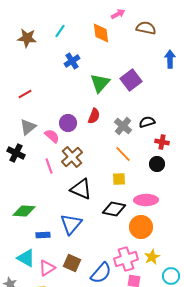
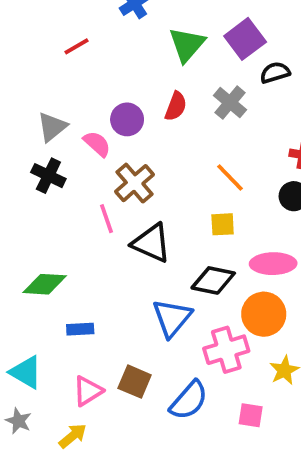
red line: (25, 94) -> (76, 46), moved
black semicircle: (147, 122) -> (275, 73), moved
gray cross: (123, 126) -> (230, 103), moved
black cross: (16, 153) -> (48, 176), moved
pink line: (49, 166) -> (106, 219), moved
blue triangle: (71, 224) -> (172, 318), moved
cyan triangle: (26, 258) -> (26, 372), moved
pink cross: (126, 259) -> (226, 350), moved

